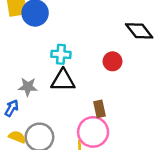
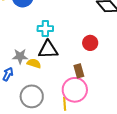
red circle: (112, 61) -> (90, 43), moved
yellow semicircle: (17, 137) -> (34, 63), moved

